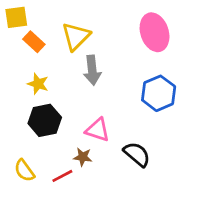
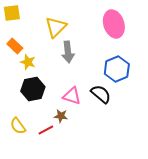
orange rectangle: (34, 42) -> (15, 46), moved
black semicircle: (137, 154) -> (101, 94), moved

